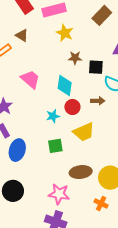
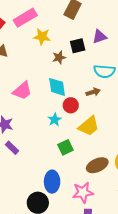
black square: (96, 67) -> (78, 46), moved
pink trapezoid: (30, 79) -> (22, 91), turned 115
blue ellipse: (17, 150) -> (52, 182), moved

